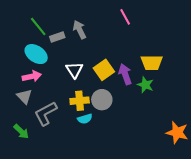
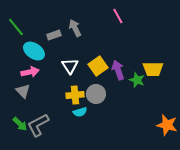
green line: (38, 26) -> (16, 27), moved
yellow trapezoid: (152, 63) -> (153, 69), moved
gray L-shape: (46, 113) -> (38, 125), moved

